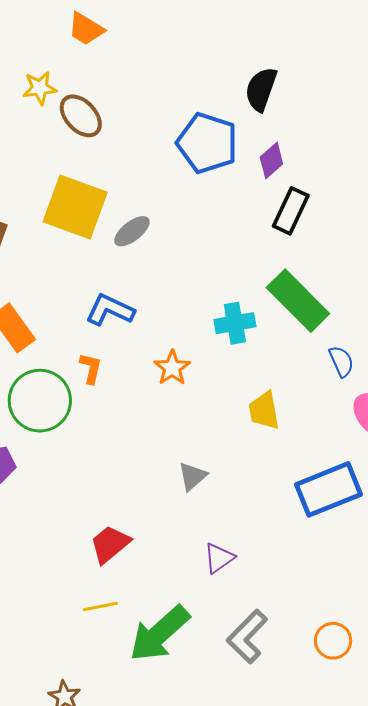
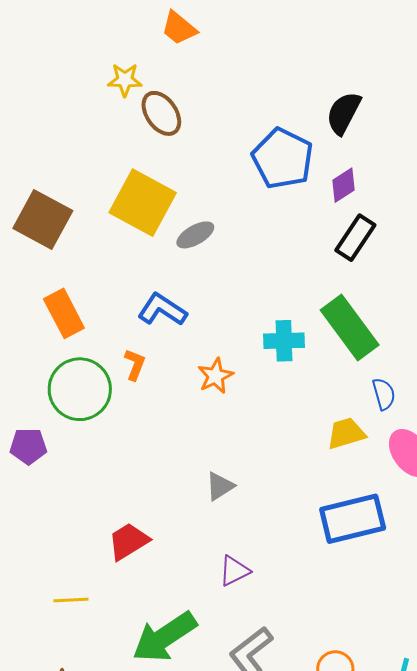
yellow trapezoid: (264, 411) -> (346, 433), moved, turned 75
yellow line: (100, 606) -> (71, 600), moved

